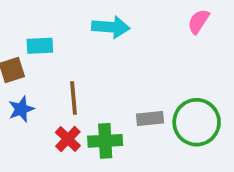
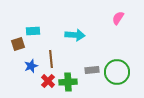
cyan arrow: (111, 27) -> (75, 35), moved
blue star: (21, 109) -> (31, 66), moved

